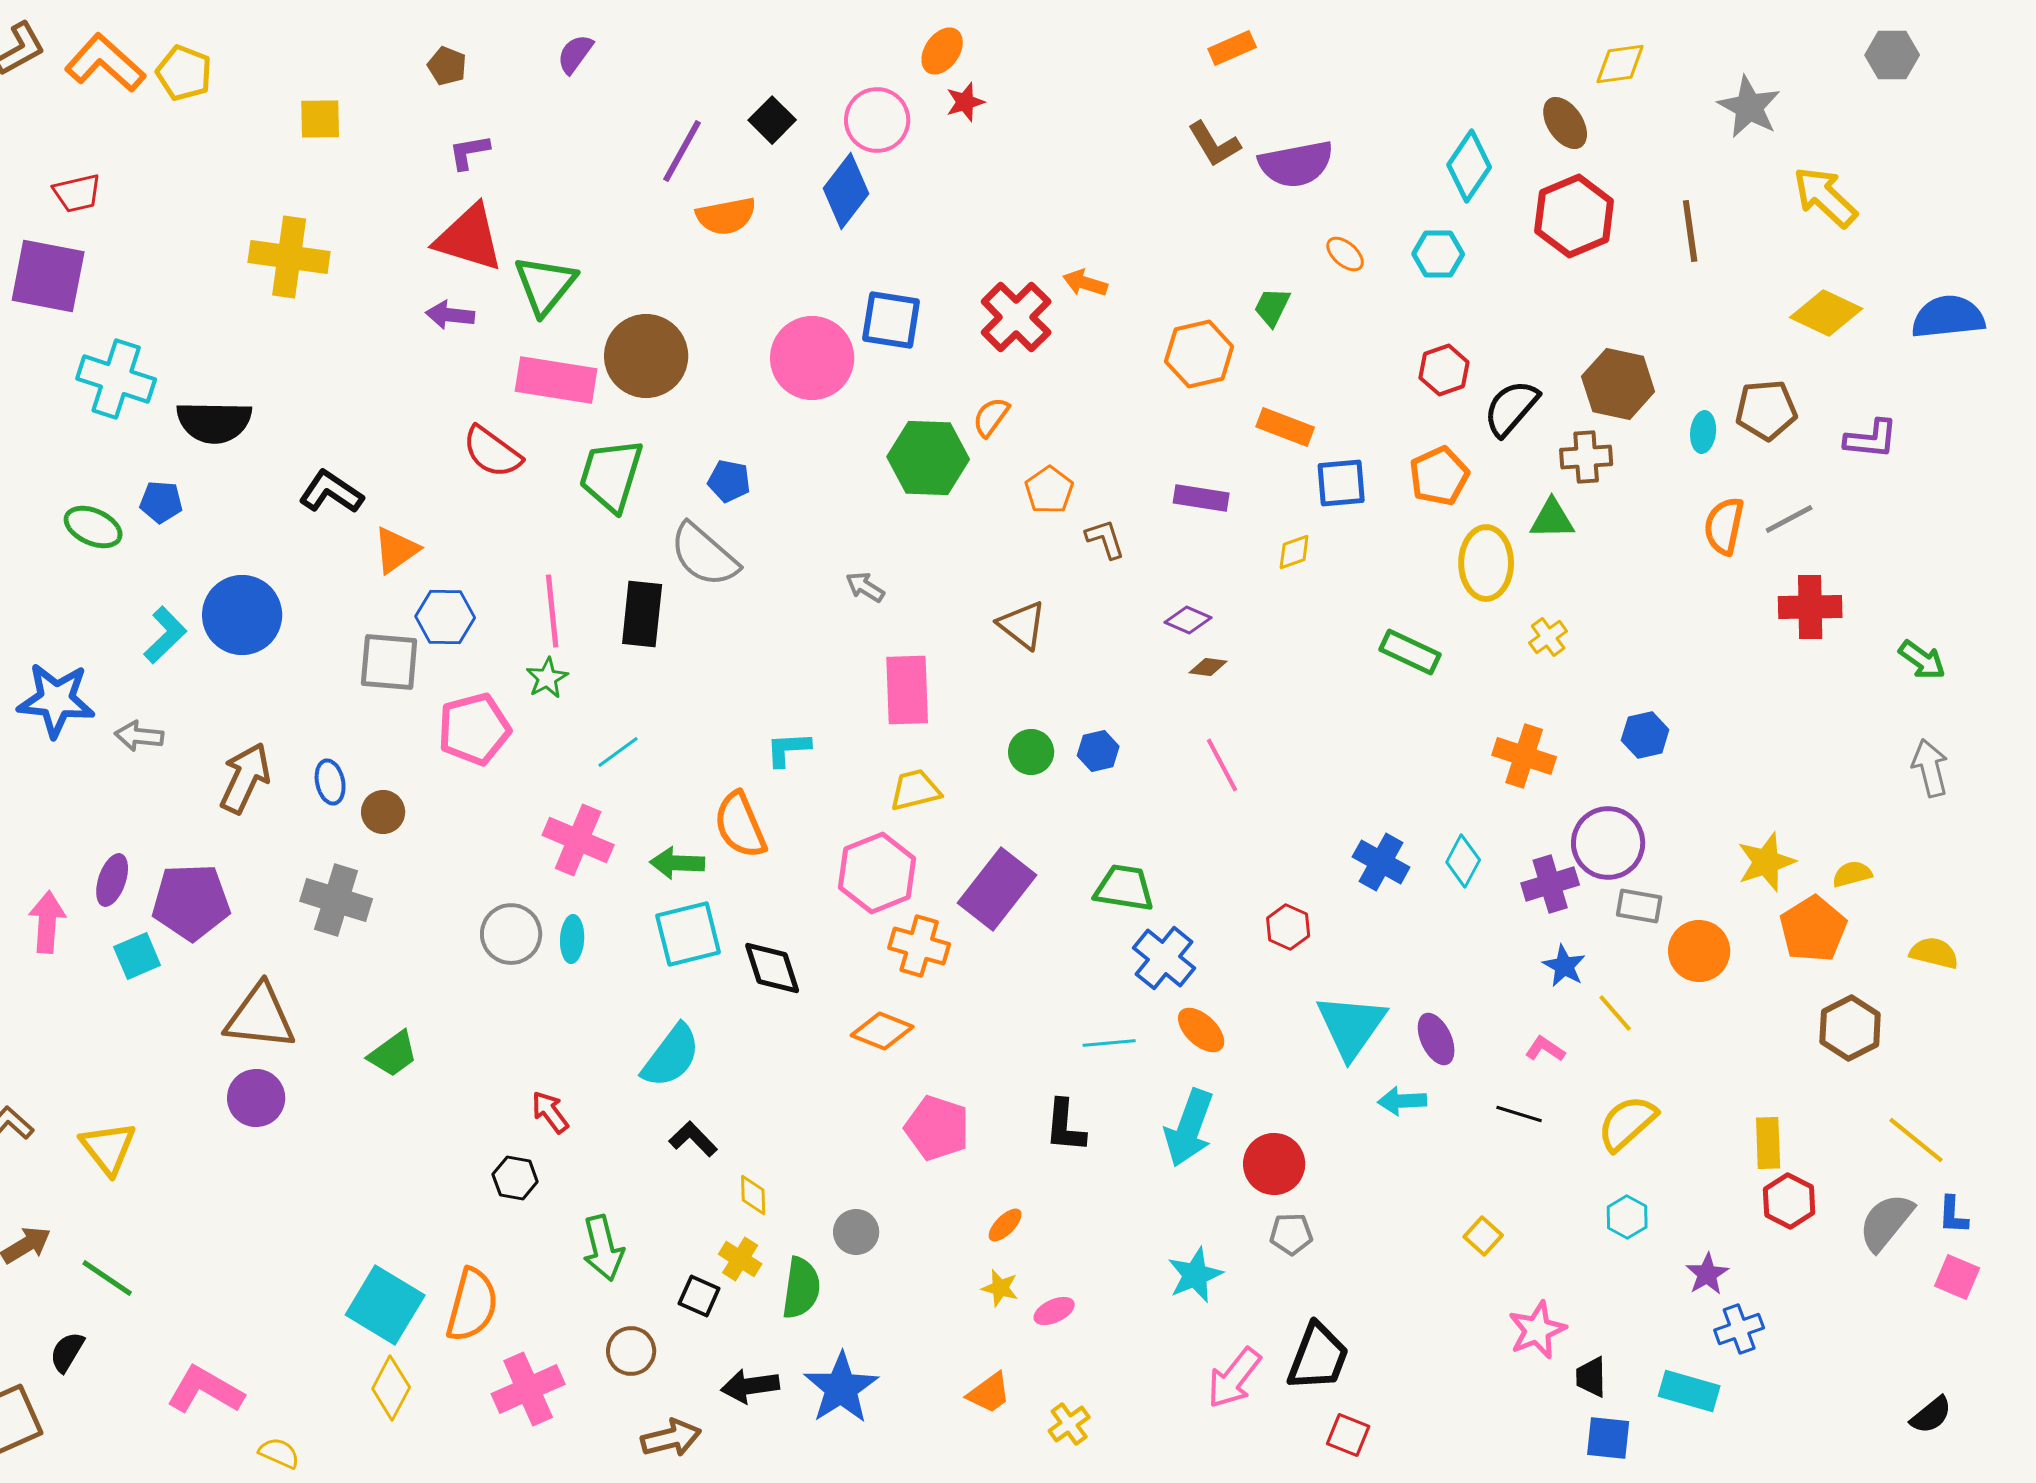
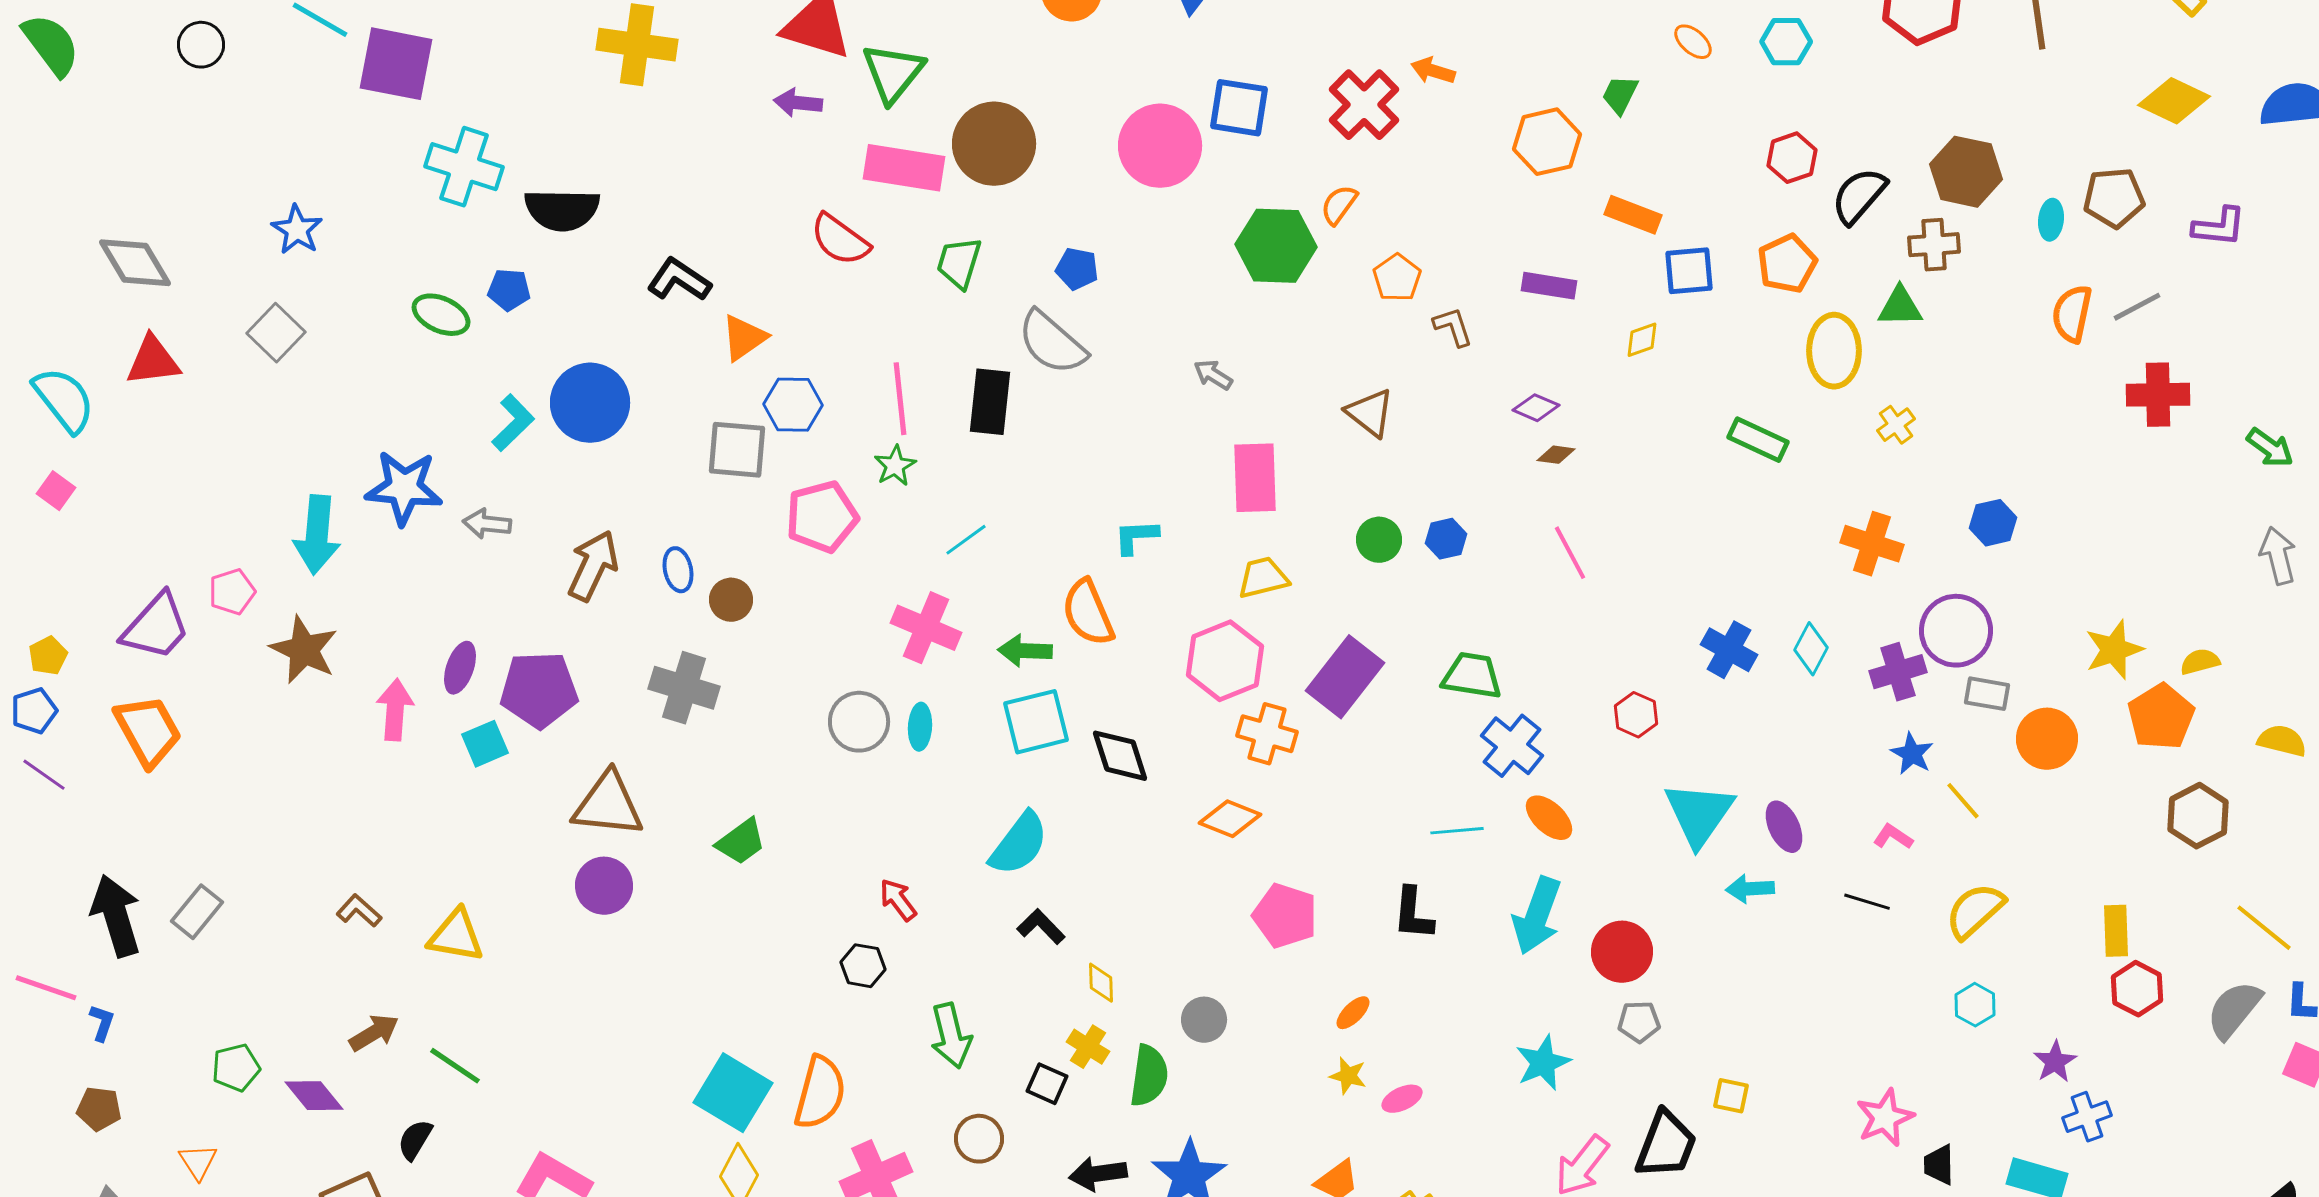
green trapezoid: (611, 475) -> (959, 263), size x0.7
yellow triangle: (108, 1148) -> (456, 936), turned -42
yellow square: (1483, 1236) -> (1731, 1096), moved, turned -30

